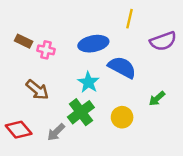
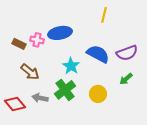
brown rectangle: (24, 41) -> (19, 44), moved
purple semicircle: (163, 41) -> (127, 53), moved
blue ellipse: (93, 44) -> (60, 33), moved
gray arrow: (56, 132) -> (40, 98), moved, turned 56

